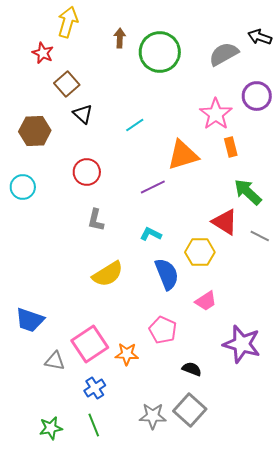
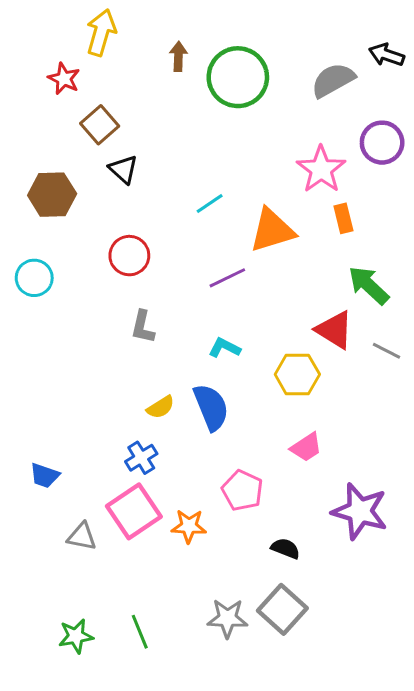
cyan line: (135, 125) -> (210, 204), moved
yellow semicircle: (108, 274) -> (161, 407), size x0.6
blue semicircle: (167, 274) -> (211, 407), moved
blue trapezoid: (30, 320) -> (45, 476), size x0.7
blue cross: (95, 388) -> (141, 458), moved

